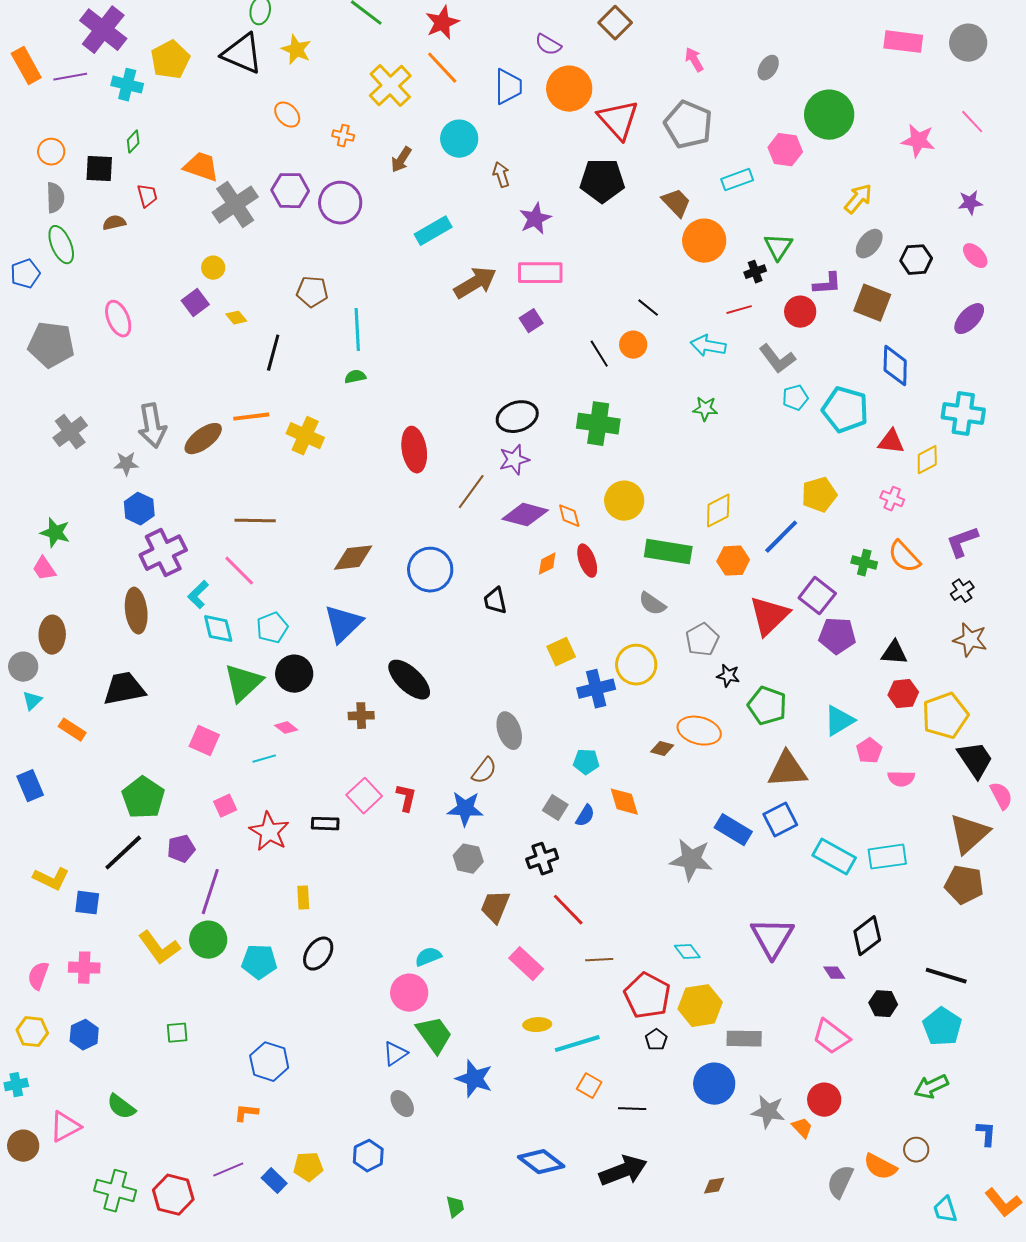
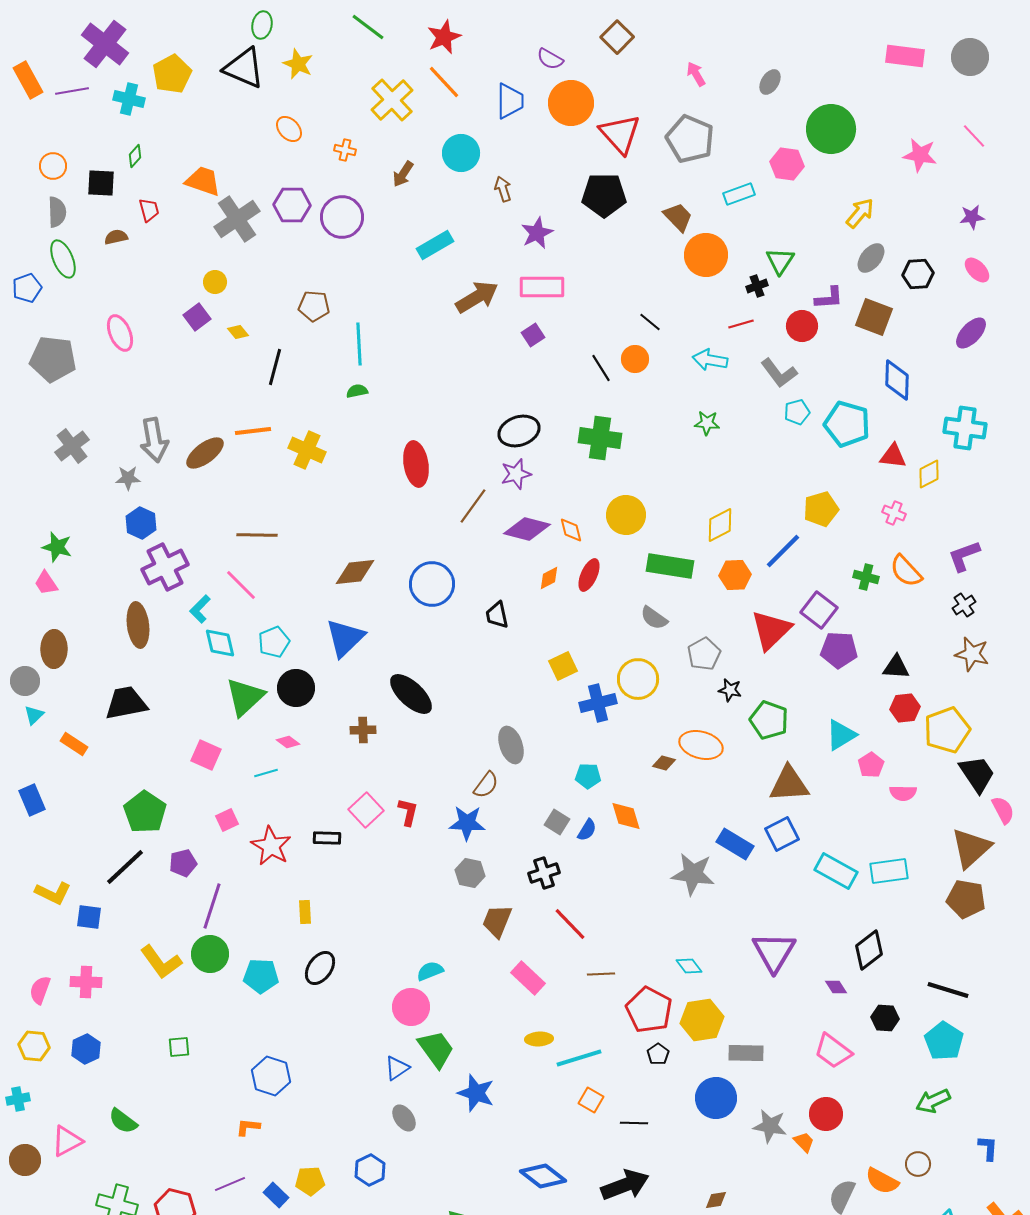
red ellipse: (587, 561) -> (589, 575), turned 44

